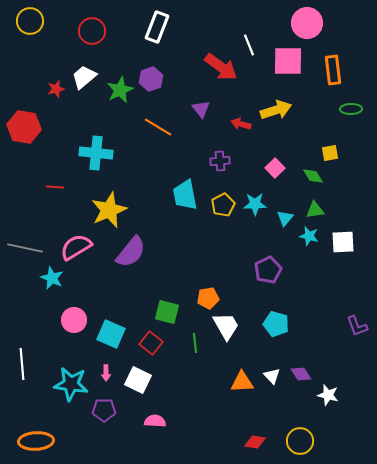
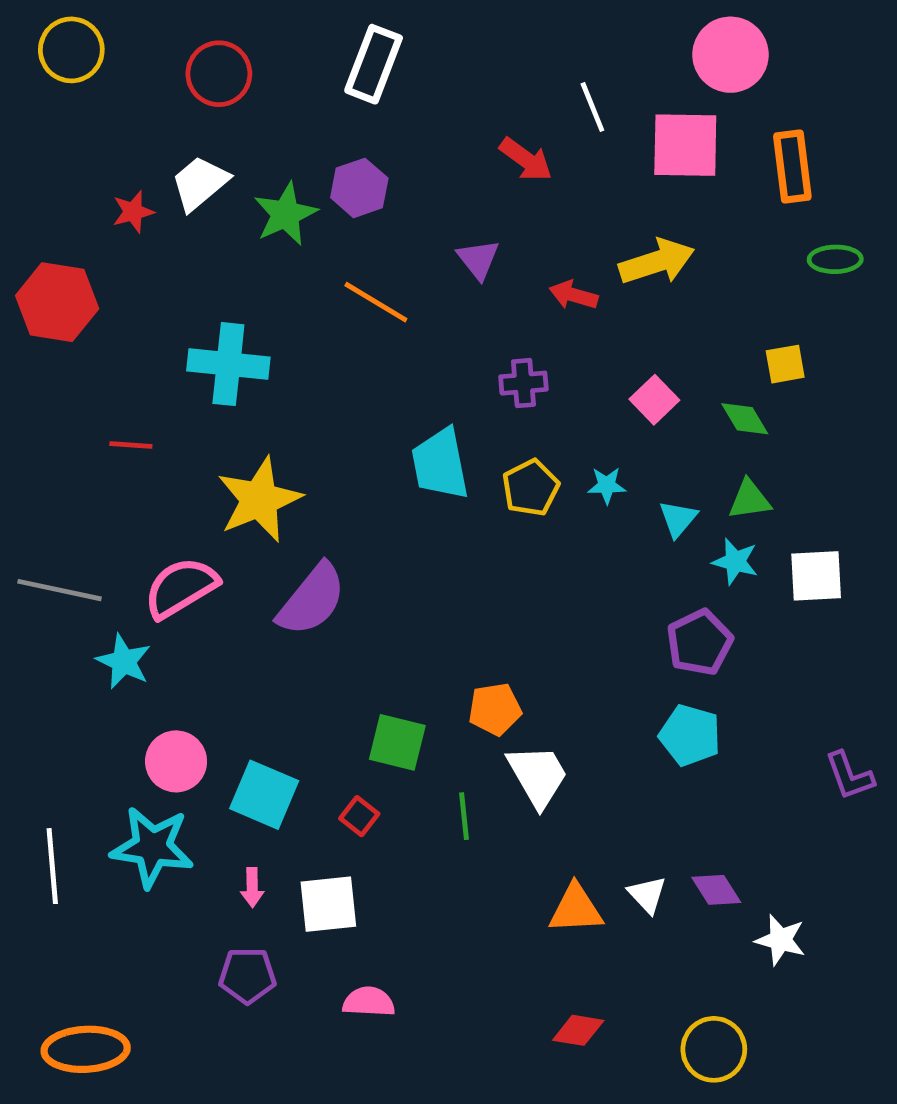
red arrow: (221, 67) -> (526, 159), size x0.7
cyan star: (255, 204) -> (607, 485), size x0.7
purple pentagon: (268, 270) -> (700, 642), moved
cyan pentagon: (276, 324) -> (690, 735), moved
red square: (151, 343) -> (359, 816), size x0.7
white square: (138, 380) -> (328, 904), turned -32
cyan star: (71, 384) -> (152, 847), moved
red diamond: (255, 442) -> (578, 1030), moved

